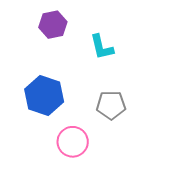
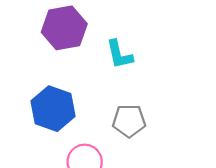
purple hexagon: (53, 25) -> (64, 28), size x1.4

